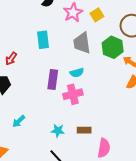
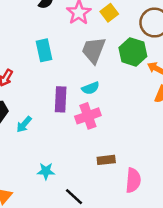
gray trapezoid: (82, 43) -> (94, 50), turned 35
cyan arrow: (19, 121) -> (24, 124), moved
cyan star: (58, 131) -> (46, 171), moved

